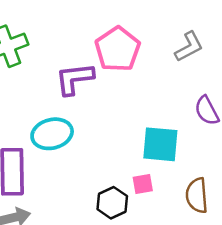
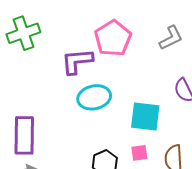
cyan ellipse: (52, 134) -> (94, 97), moved
pink square: (143, 184) -> (139, 153), moved

